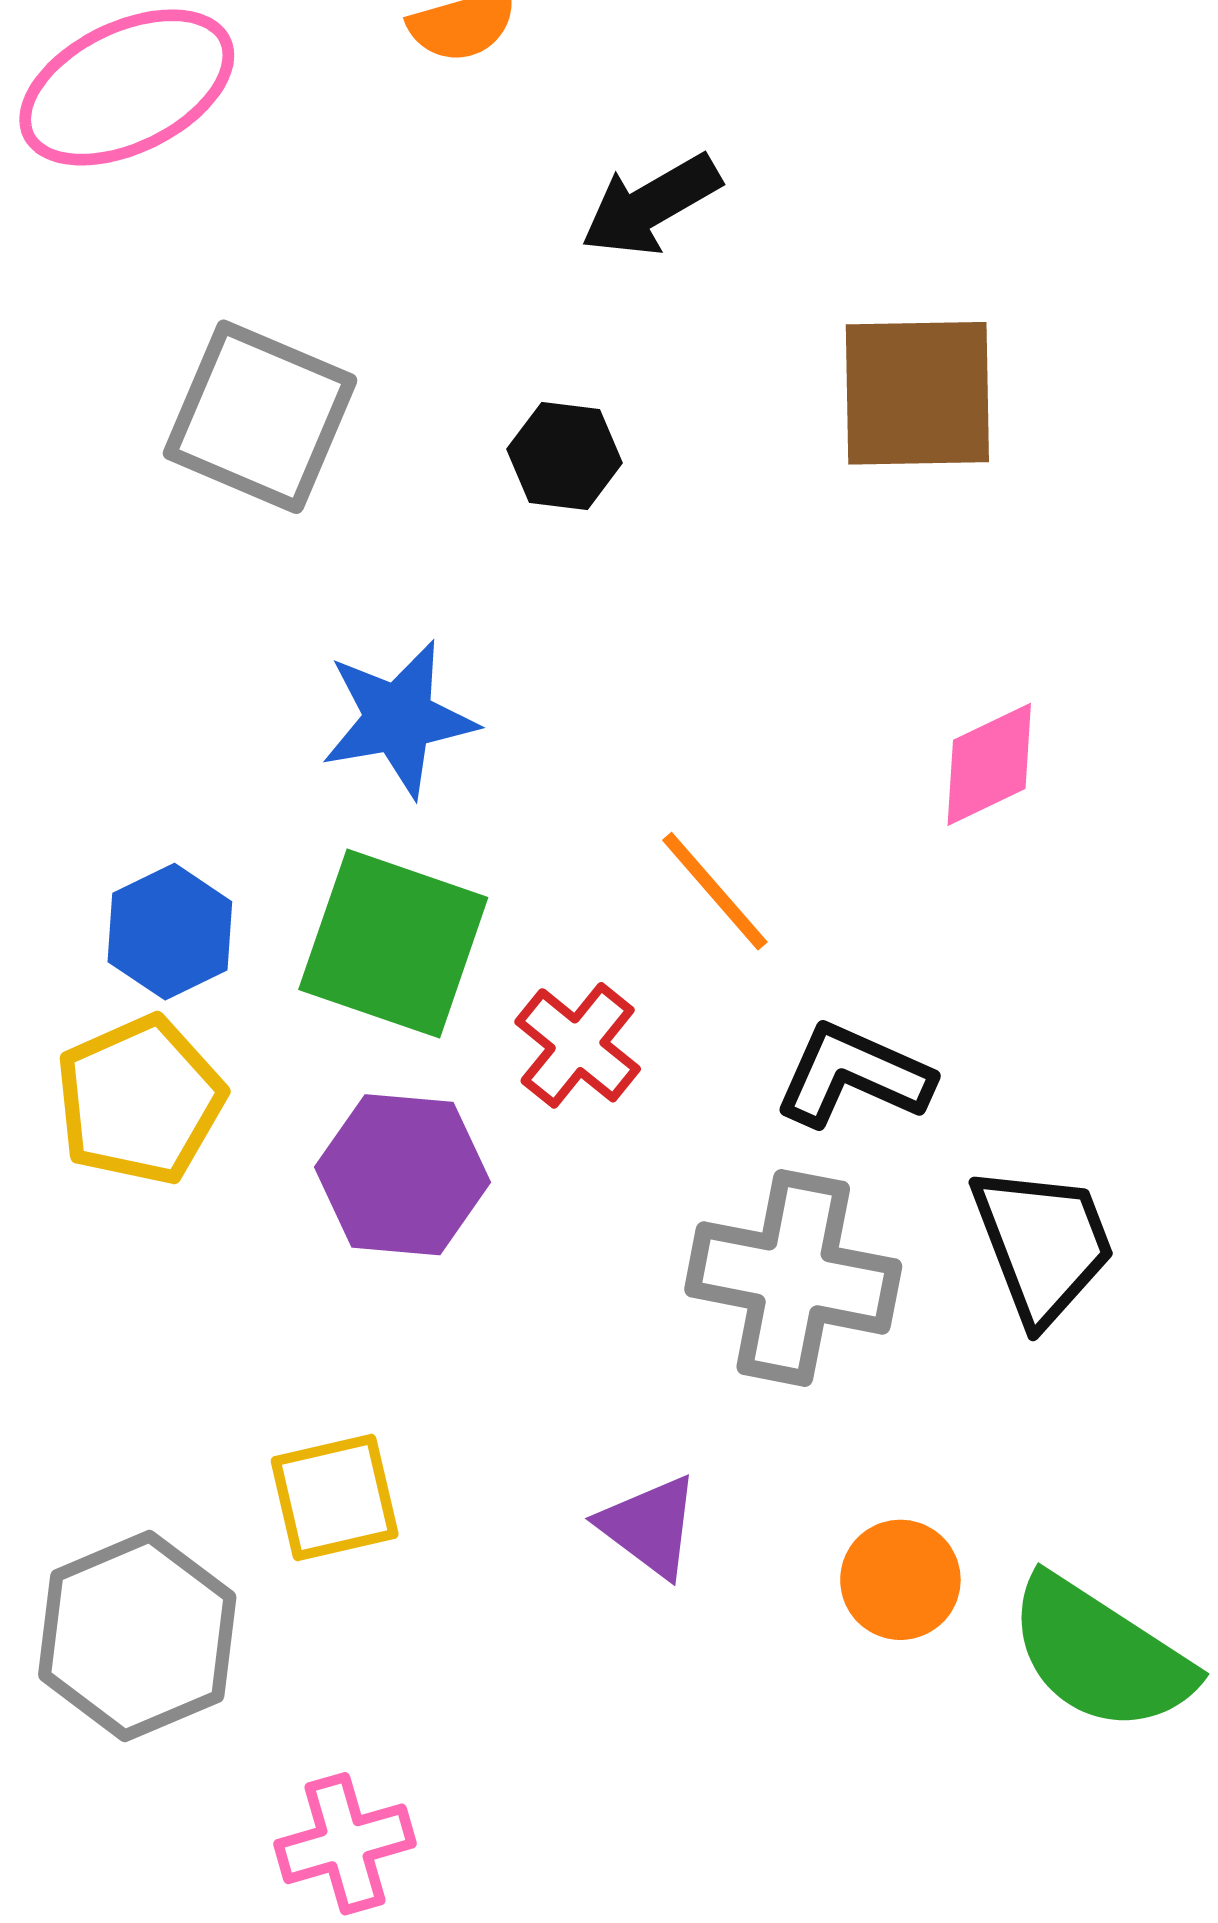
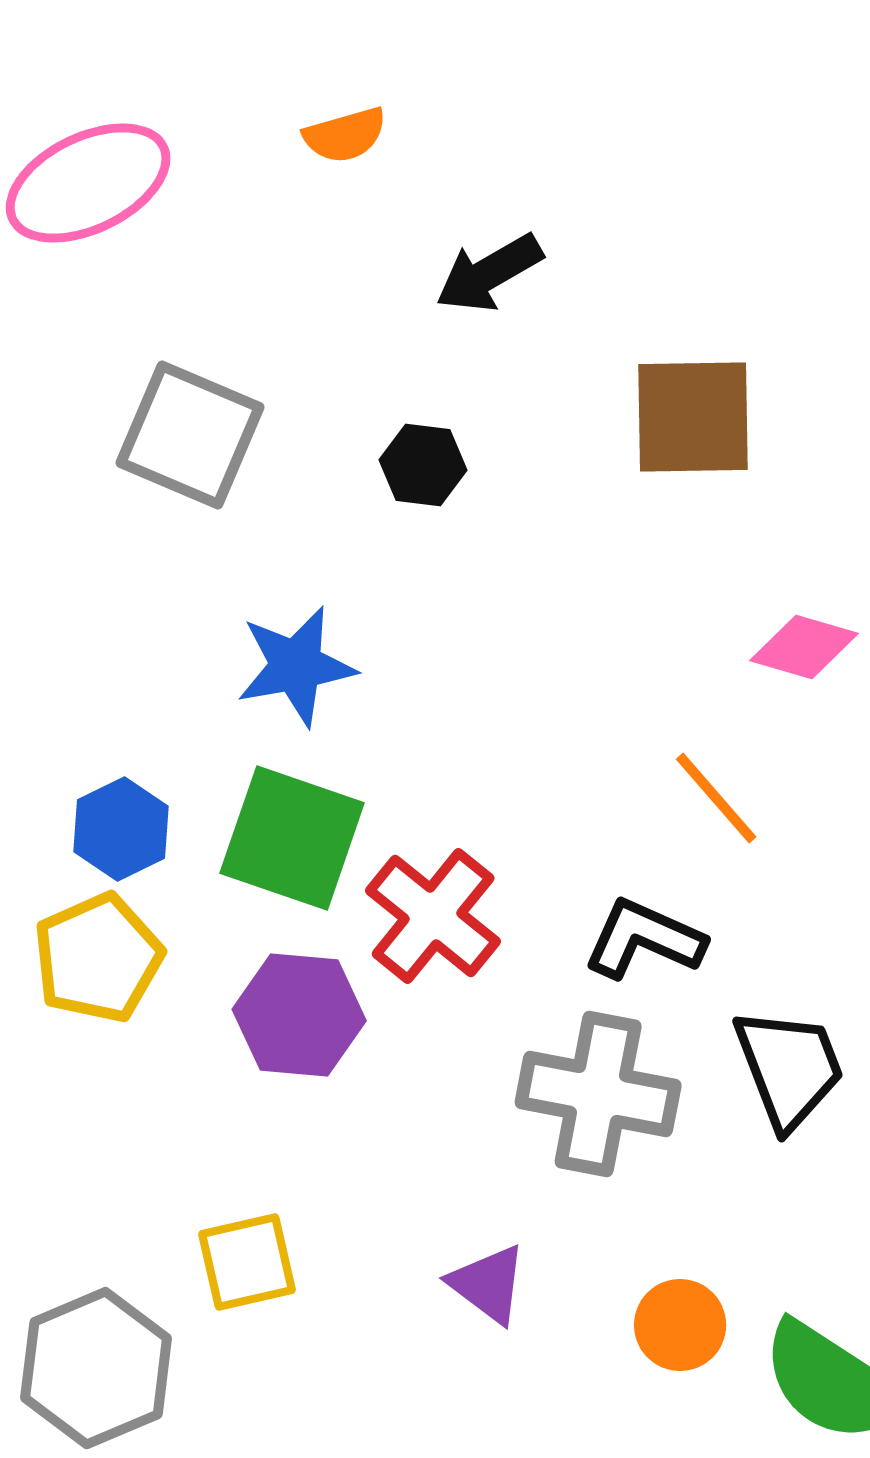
pink diamond: (989, 764) -> (804, 647), moved, turned 42
orange line: (715, 891) -> (716, 798), moved
red cross: (578, 1045) -> (433, 916), size x1.4

